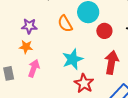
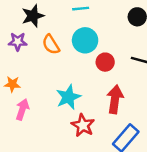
orange semicircle: (65, 24) -> (51, 44), moved
purple star: (29, 26) -> (18, 42), moved

